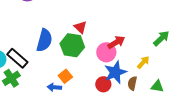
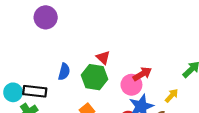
blue semicircle: (44, 40) -> (64, 72), size x0.7
black rectangle: (17, 58) -> (35, 91), turned -35

